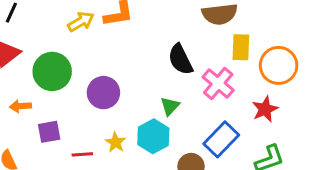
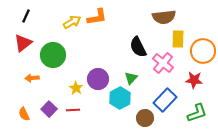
purple circle: (103, 93) -> (98, 79), moved
red star: (265, 109) -> (194, 80), turned 30
purple square: (49, 132) -> (49, 109), moved, turned -35
yellow star: (116, 142) -> (76, 88), moved

